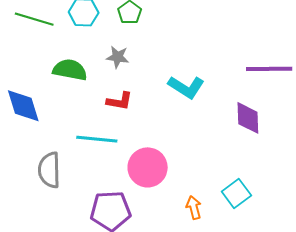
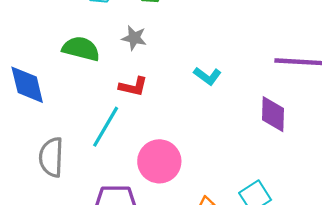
cyan L-shape: (186, 87) -> (207, 76), size x0.7
cyan line: (97, 139) -> (106, 127), turned -69

